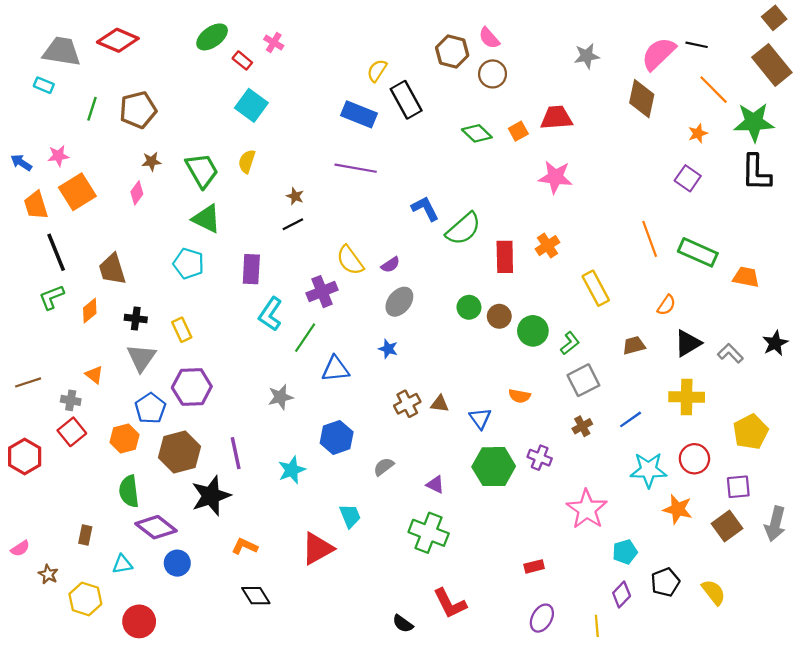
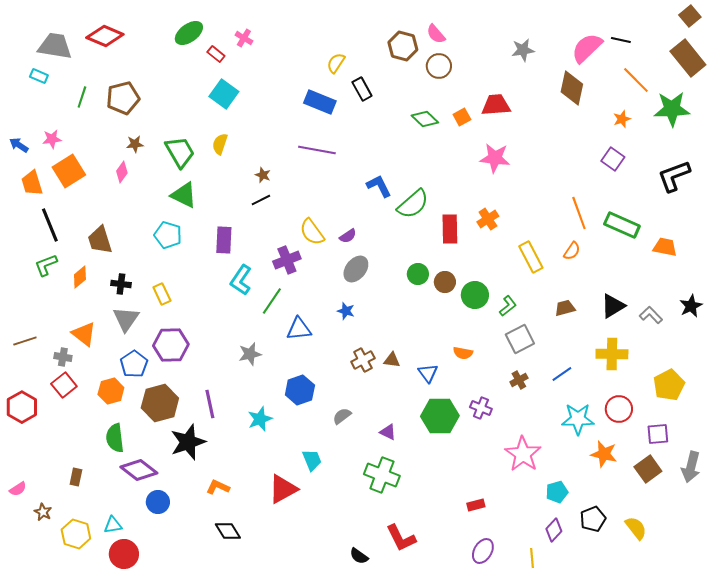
black rectangle: (406, 100) -> (362, 89), size x0.7
black L-shape: (756, 173) -> (674, 176), moved, turned 69
orange semicircle: (666, 305) -> (572, 251), moved
orange triangle: (94, 375) -> (84, 334), size x1.5
cyan triangle: (122, 564) -> (113, 525), moved

